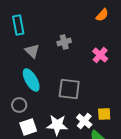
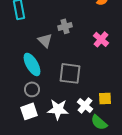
gray triangle: (32, 51) -> (45, 40), moved
gray circle: (19, 105) -> (32, 89), moved

